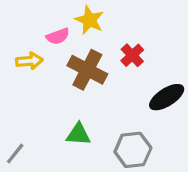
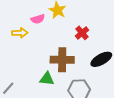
brown cross: (87, 70) -> (62, 60), moved, turned -30

